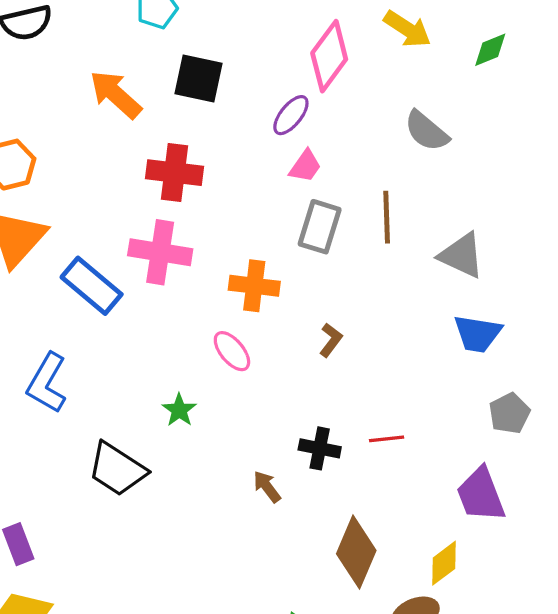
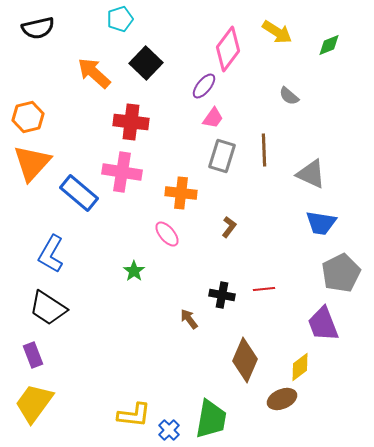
black square: (198, 78) -> (146, 63), turned 32
gray semicircle: (426, 131) -> (289, 96), size x0.7
gray pentagon: (509, 413) -> (341, 273), size x1.5
black trapezoid: (117, 469) -> (48, 308), moved

